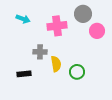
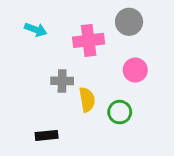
pink circle: (97, 31) -> (135, 70), moved
black rectangle: (24, 74) -> (47, 135), moved

